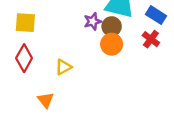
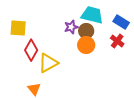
red diamond: (24, 58) -> (31, 50), moved
yellow triangle: (63, 67) -> (48, 63), size x1.5

